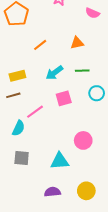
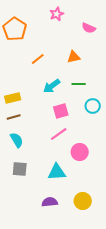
yellow rectangle: (17, 76) -> (13, 98), moved
brown line: (13, 95) -> (14, 117), moved
pink line: (35, 112) -> (59, 134), moved
cyan semicircle: (18, 128) -> (17, 140), turned -56

